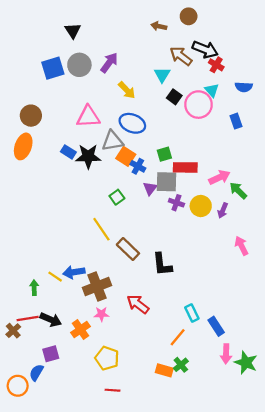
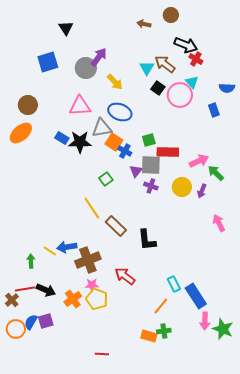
brown arrow: (181, 56) -> (165, 64), moved
gray circle: (79, 65) -> (86, 68), moved
blue semicircle: (244, 87) -> (227, 88), moved
orange ellipse: (23, 146) -> (21, 133), turned 30
purple cross: (176, 203) -> (151, 186), moved
blue rectangle: (216, 326) -> (196, 296), size x1.4
yellow pentagon: (107, 358) -> (97, 299), moved
green cross: (181, 365) -> (164, 331), turned 32
blue semicircle: (36, 373) -> (31, 322), moved
orange circle: (18, 386) -> (16, 329), moved

